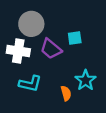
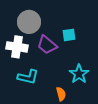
orange semicircle: (66, 93) -> (61, 94), moved

